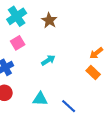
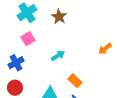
orange rectangle: (93, 72) -> (75, 81), moved

